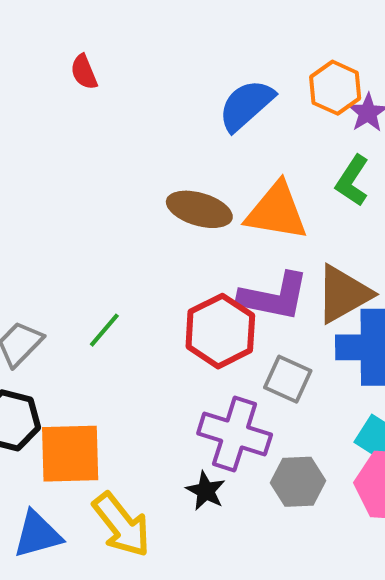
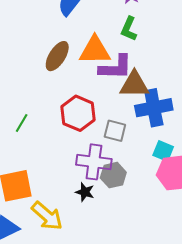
brown ellipse: (199, 209) -> (57, 56), turned -64
brown triangle: (343, 294) -> (134, 85), turned 40
purple L-shape: (274, 297) -> (116, 67), moved
gray hexagon: (298, 482) -> (113, 175), moved

